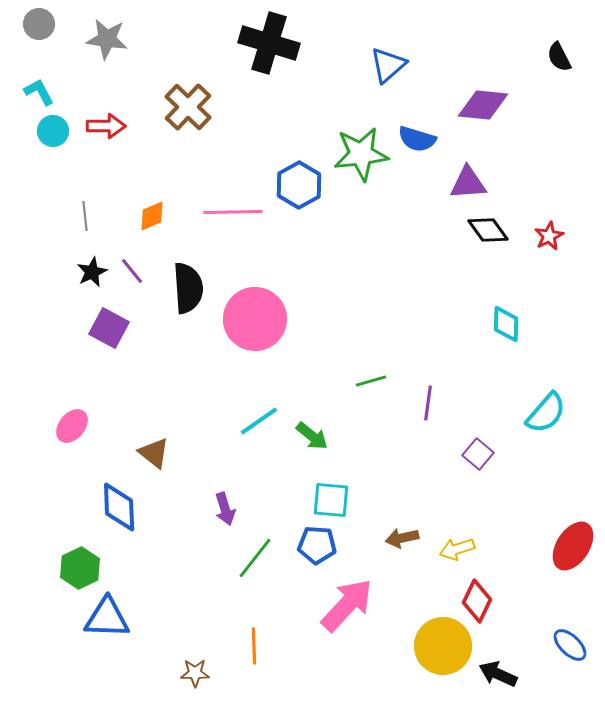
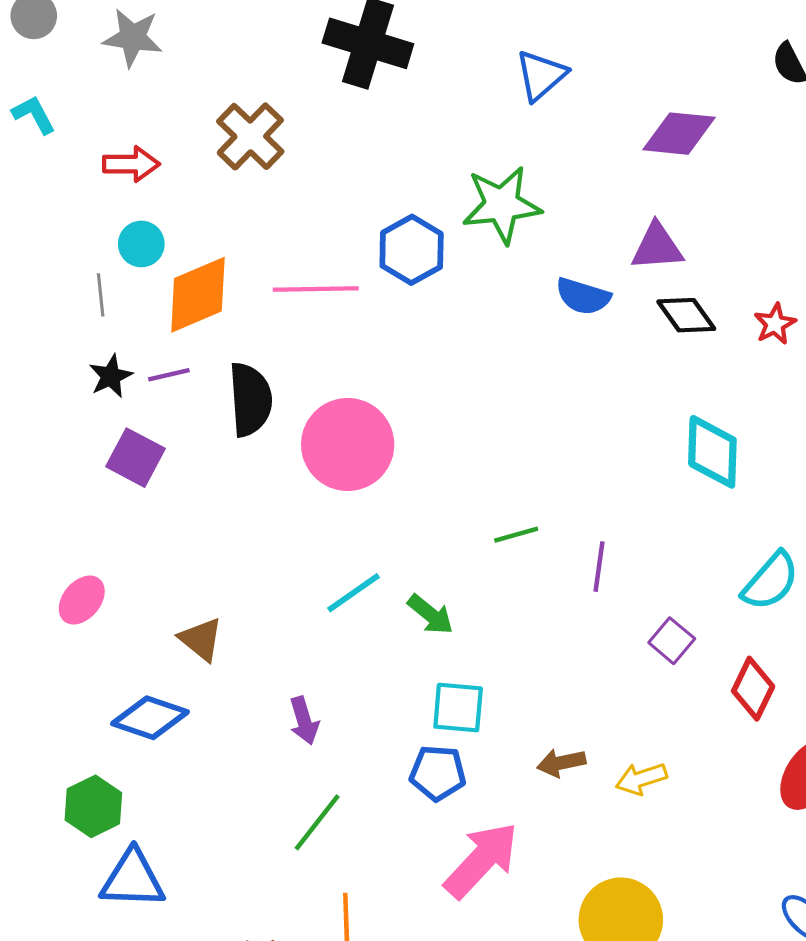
cyan circle: (53, 131) -> (141, 244), moved
blue semicircle: (417, 139) -> (583, 296), moved
orange diamond: (152, 216) -> (198, 295), size x1.8
purple line: (132, 271) -> (169, 375), turned -64
cyan diamond: (506, 324) -> (712, 452), size x1.4
blue diamond: (119, 507) -> (150, 718), turned -69
green line: (255, 558) -> (317, 822), moved
red diamond: (477, 601) -> (753, 689), moved

